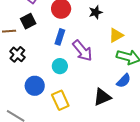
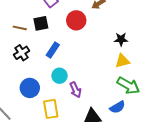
black star: (96, 12) -> (121, 39), moved
blue rectangle: (60, 37) -> (53, 50), moved
purple arrow: (82, 51) -> (75, 90), moved, size x0.7

